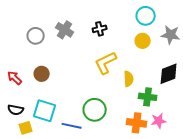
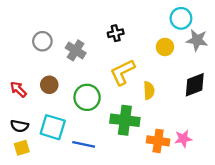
cyan circle: (146, 16) -> (181, 18), moved
gray cross: (65, 30) -> (76, 50), moved
green cross: (148, 97) -> (125, 120), moved, size x1.4
green circle: (95, 110) -> (87, 97), moved
yellow square: (26, 128) -> (22, 148), moved

